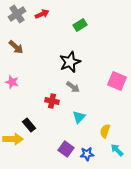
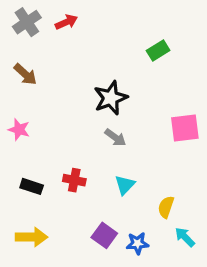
green rectangle: (80, 25) -> (158, 51), moved
pink square: (117, 81) -> (185, 128), turned -30
red cross: (52, 101) -> (74, 180), moved
black rectangle: (29, 125) -> (32, 186), moved, turned -32
yellow arrow: (13, 139) -> (32, 237), moved

